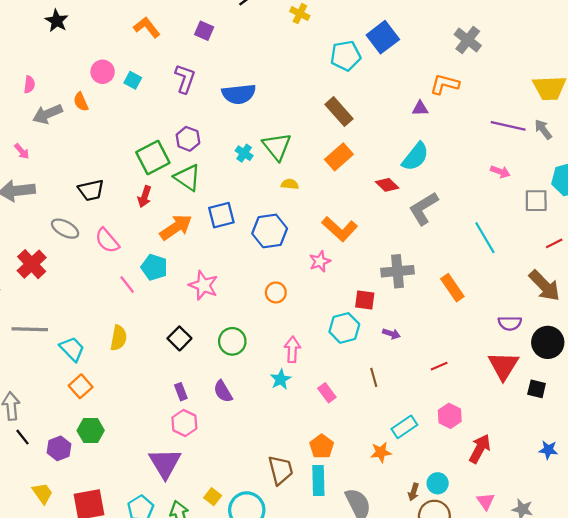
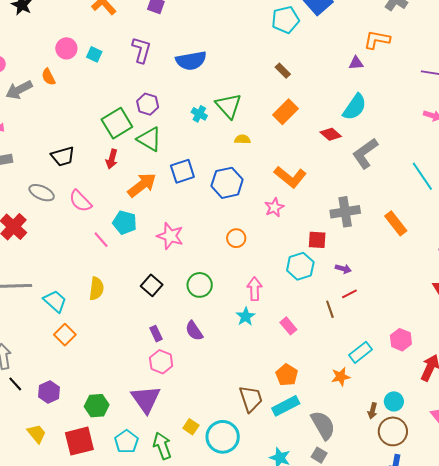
brown rectangle: (339, 112) -> (283, 71), size x0.6
red line: (439, 366) -> (349, 294), moved
green hexagon: (91, 430) -> (97, 406), moved
cyan rectangle: (318, 480) -> (286, 406), turned 68

